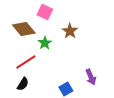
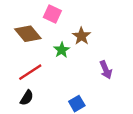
green star: (45, 43) -> (62, 50), moved
purple arrow: (91, 77) -> (106, 70), moved

